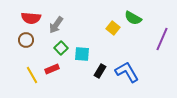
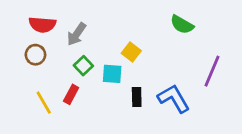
yellow square: (113, 28) -> (131, 52), moved
purple line: (162, 39) -> (212, 71), moved
red rectangle: (52, 69) -> (71, 94), turned -40
black rectangle: (100, 71) -> (137, 97), turned -32

